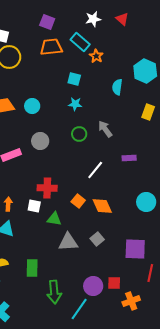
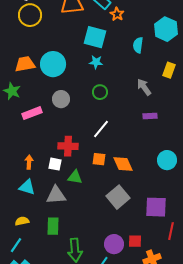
cyan square: (74, 79) -> (95, 37), size x1.6
cyan circle: (32, 106) -> (53, 64), size x1.6
gray arrow: (105, 129) -> (144, 87), moved
white line: (95, 170) -> (101, 129), moved
orange square: (78, 201) -> (99, 159), turned -32
gray square: (97, 239) -> (118, 197), size x1.6
gray triangle: (68, 242) -> (56, 195), moved

